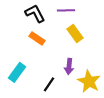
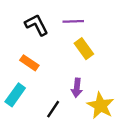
orange rectangle: (37, 38) -> (29, 63), moved

